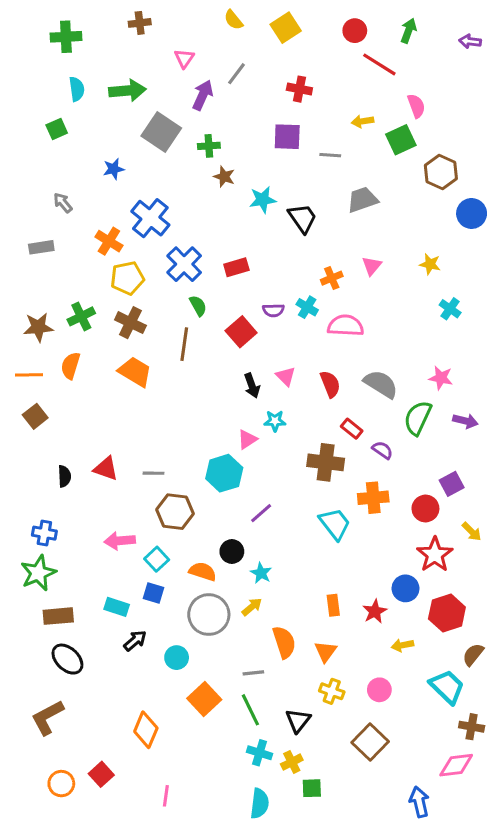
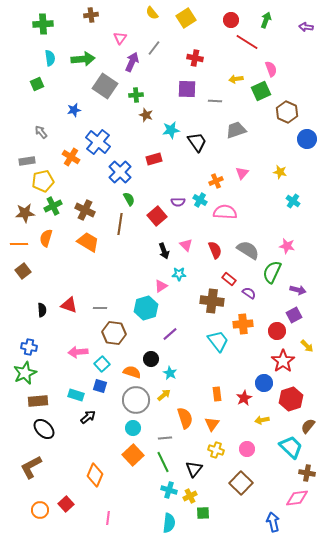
red rectangle: (236, 267) -> (154, 159), moved
yellow pentagon: (127, 278) -> (43, 181), moved
purple arrow: (465, 421) -> (298, 290), moved
cyan circle: (177, 658) -> (133, 428), moved

